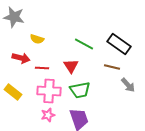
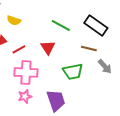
red line: (42, 68) -> (19, 49), turned -32
green trapezoid: (80, 90) -> (73, 71), moved

